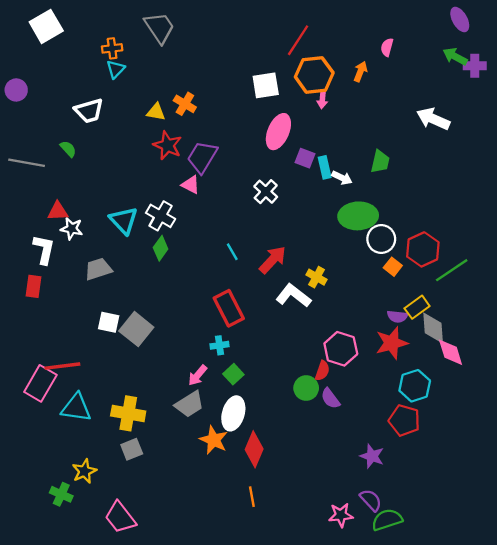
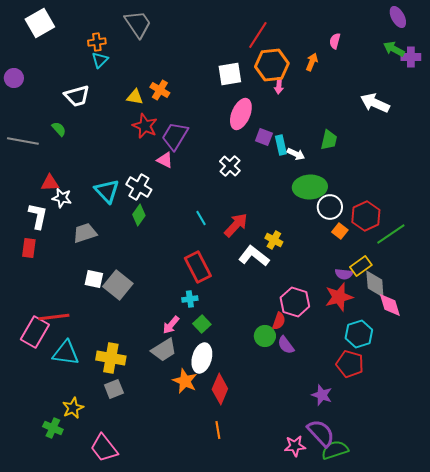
purple semicircle: (371, 500) -> (321, 433), size x1.4

